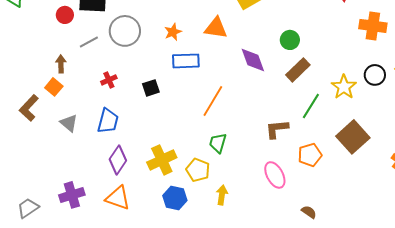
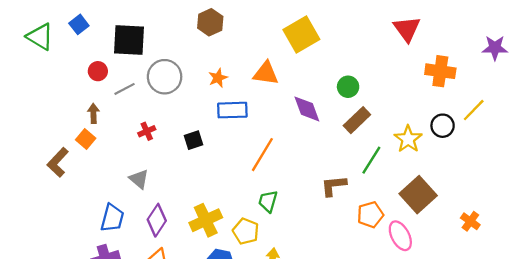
red circle: (65, 15) -> (98, 71), moved
blue trapezoid: (108, 121) -> (112, 218), moved
gray triangle: (69, 123) -> (139, 179), moved
pink ellipse: (275, 175) -> (400, 236), moved

